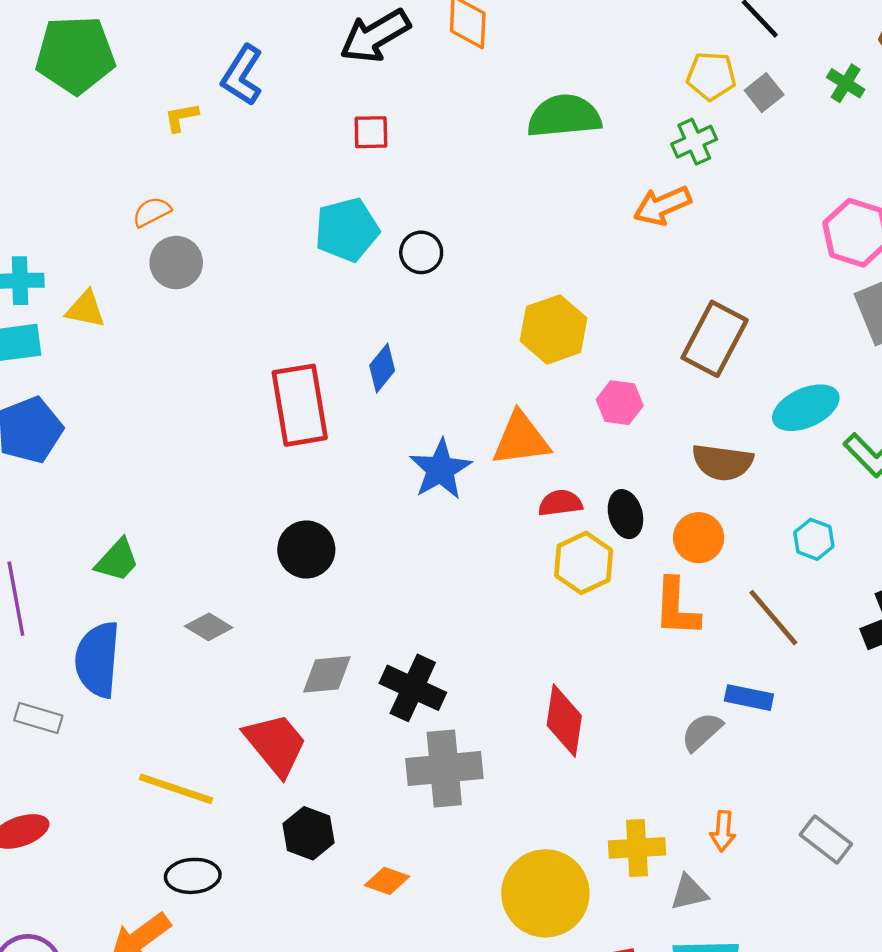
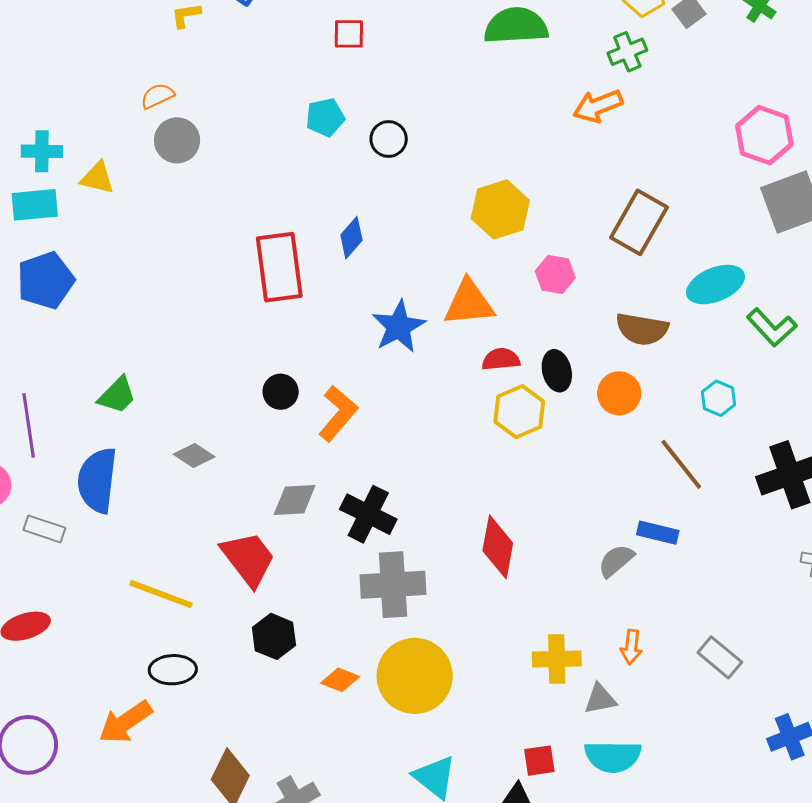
cyan pentagon: (347, 230) -> (325, 117), size x0.7
black circle: (306, 549) -> (281, 392), size x0.7
orange L-shape: (677, 607) -> (338, 414), moved, turned -144
yellow circle: (545, 893) -> (415, 676), moved

